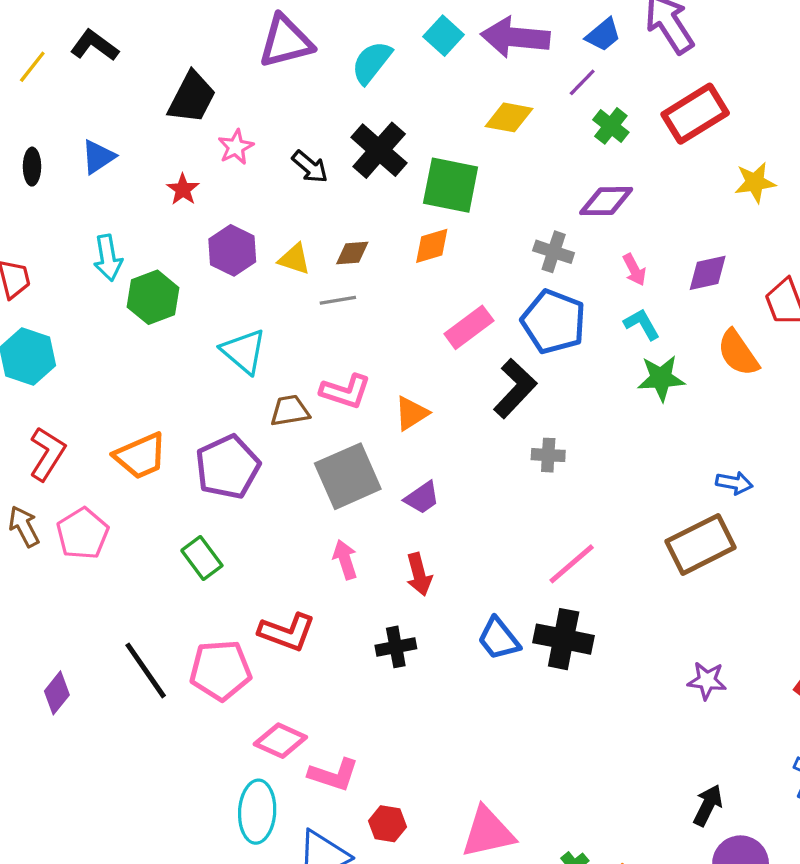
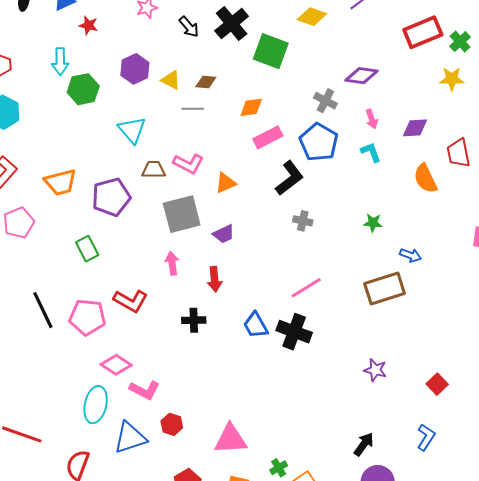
green cross: (611, 126) -> (460, 42), moved
red star: (183, 189) -> (88, 25), moved, turned -30
orange diamond: (432, 246) -> (251, 107), moved
green star: (661, 378) -> (373, 223), moved, size x0.7

